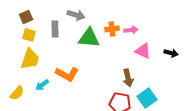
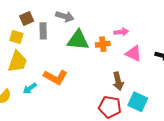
brown square: (26, 17) -> (27, 19), moved
orange cross: (112, 29) -> (103, 44), moved
cyan square: (147, 98) -> (138, 102), turned -30

